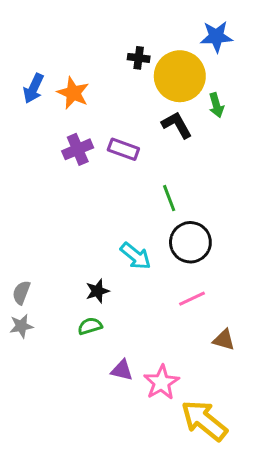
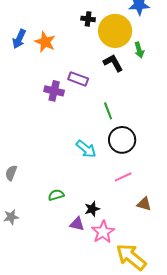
purple cross: (78, 149) -> (54, 91), moved, turned 36
black star: (98, 291) -> (92, 209), moved
gray star: (21, 326) -> (11, 217), moved

